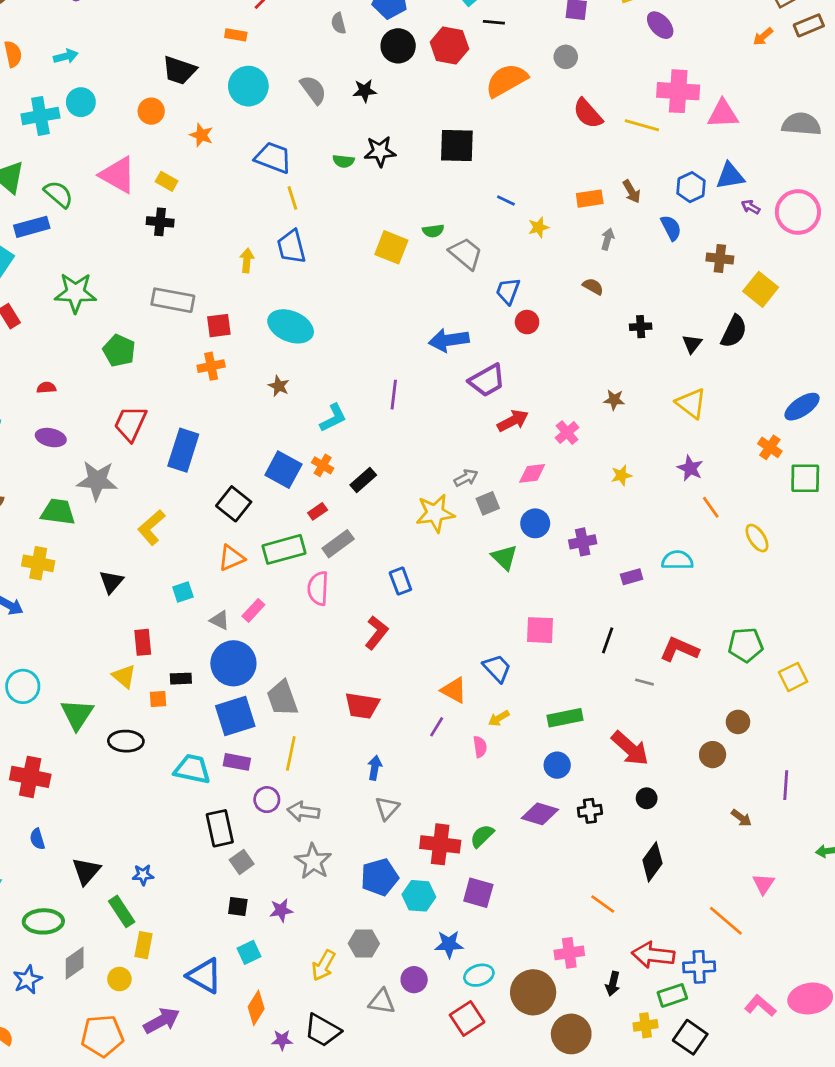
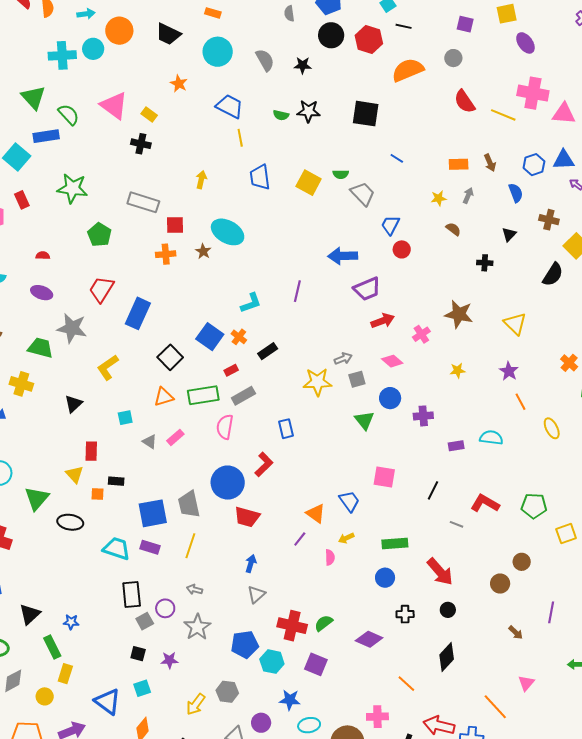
orange circle: (151, 111) -> (119, 31), moved, size x1.4
yellow star: (539, 227) -> (439, 198), moved
blue trapezoid: (291, 247) -> (260, 177), moved
black triangle: (692, 344) -> (509, 234), moved
brown star: (279, 386) -> (203, 251), moved
brown star: (614, 400) -> (459, 314), size x1.8
pink diamond: (532, 473) -> (392, 361), turned 40
blue circle: (233, 663) -> (228, 483), moved
purple circle: (267, 800) -> (165, 608), moved
gray arrow: (303, 811) -> (195, 589), size x0.7
purple diamond: (540, 814) -> (369, 639), moved

